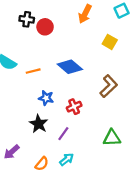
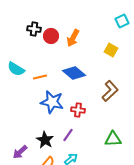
orange arrow: (85, 14) -> (73, 38), moved
blue star: (46, 98) -> (52, 102), size x1.6
red cross: (74, 107) -> (78, 110), turned 32
black star: (39, 124) -> (45, 140), moved

